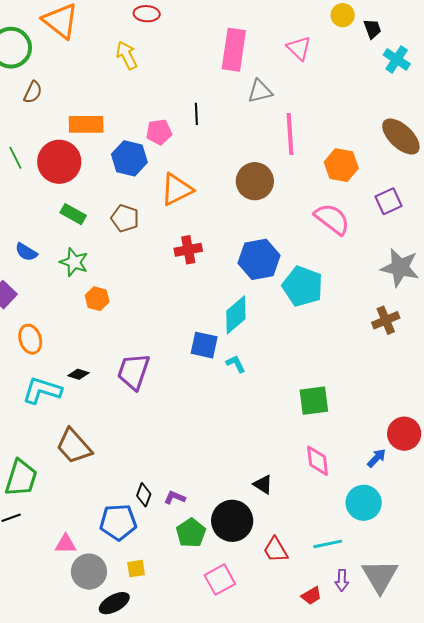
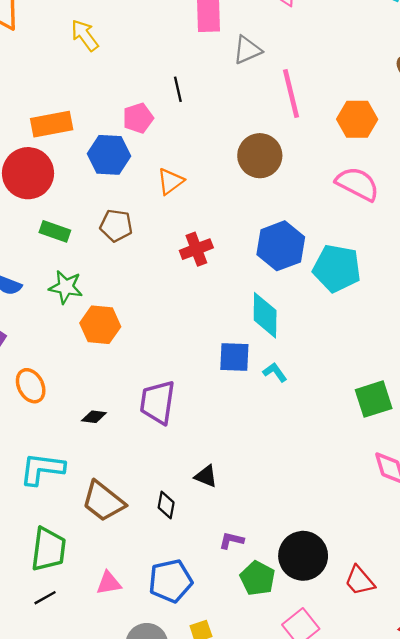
orange triangle: (177, 189) -> (170, 181), size x0.7
orange hexagon: (97, 299) -> (100, 325), size x1.4
cyan diamond: (236, 315) -> (265, 315), turned -39
cyan L-shape: (42, 390) -> (42, 469), moved
black triangle: (263, 484) -> (206, 476), moved
black diamond: (144, 495) -> (166, 505), moved
pink triangle: (66, 544) -> (109, 583), moved

